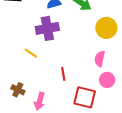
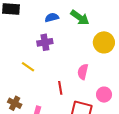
purple cross: (47, 28) -> (45, 42), size x0.7
pink semicircle: (100, 59) -> (83, 72), moved

